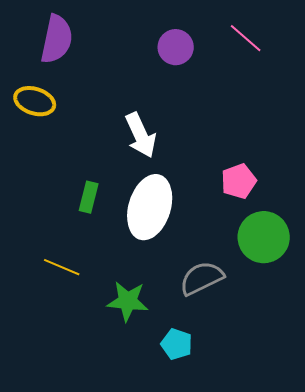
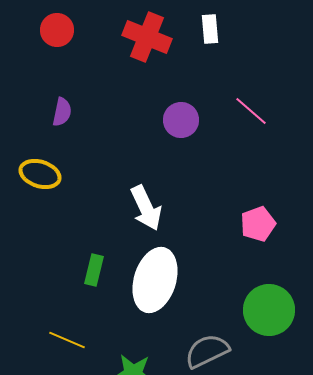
purple semicircle: (57, 39) -> (62, 112), size x0.6
pink pentagon: (239, 181) -> (258, 224), moved

